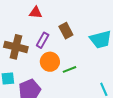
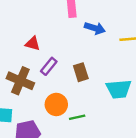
red triangle: (36, 13) -> (33, 44), moved
purple rectangle: (43, 40) -> (49, 66), moved

